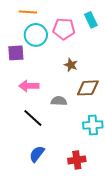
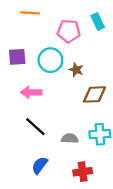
cyan circle: (36, 35) -> (50, 60), moved
gray semicircle: (59, 101) -> (70, 138), moved

